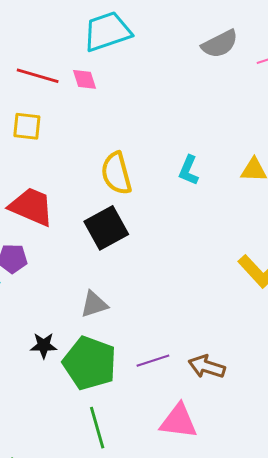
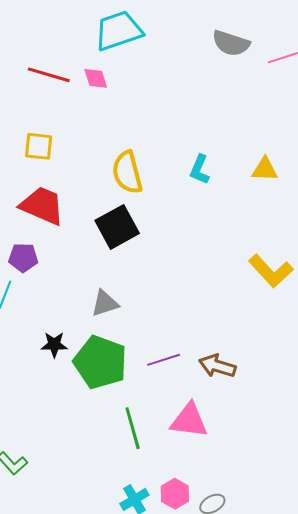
gray semicircle: (220, 44) -> (231, 43), turned 45
yellow square: (27, 126) -> (39, 146), moved
green line: (97, 428) -> (133, 428), moved

